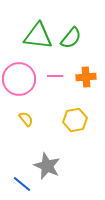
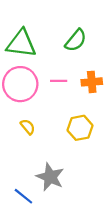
green triangle: (38, 36) -> (21, 44), moved

